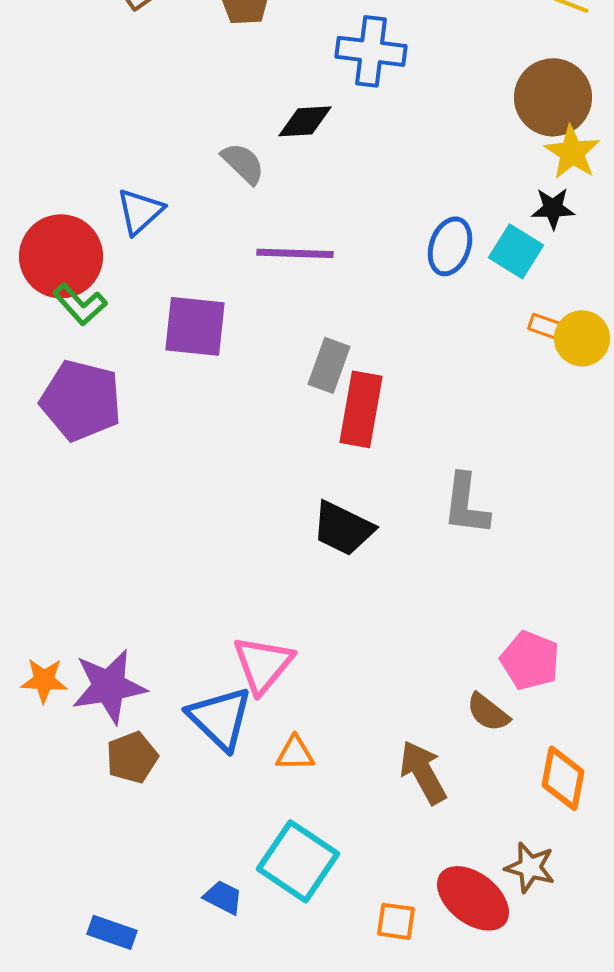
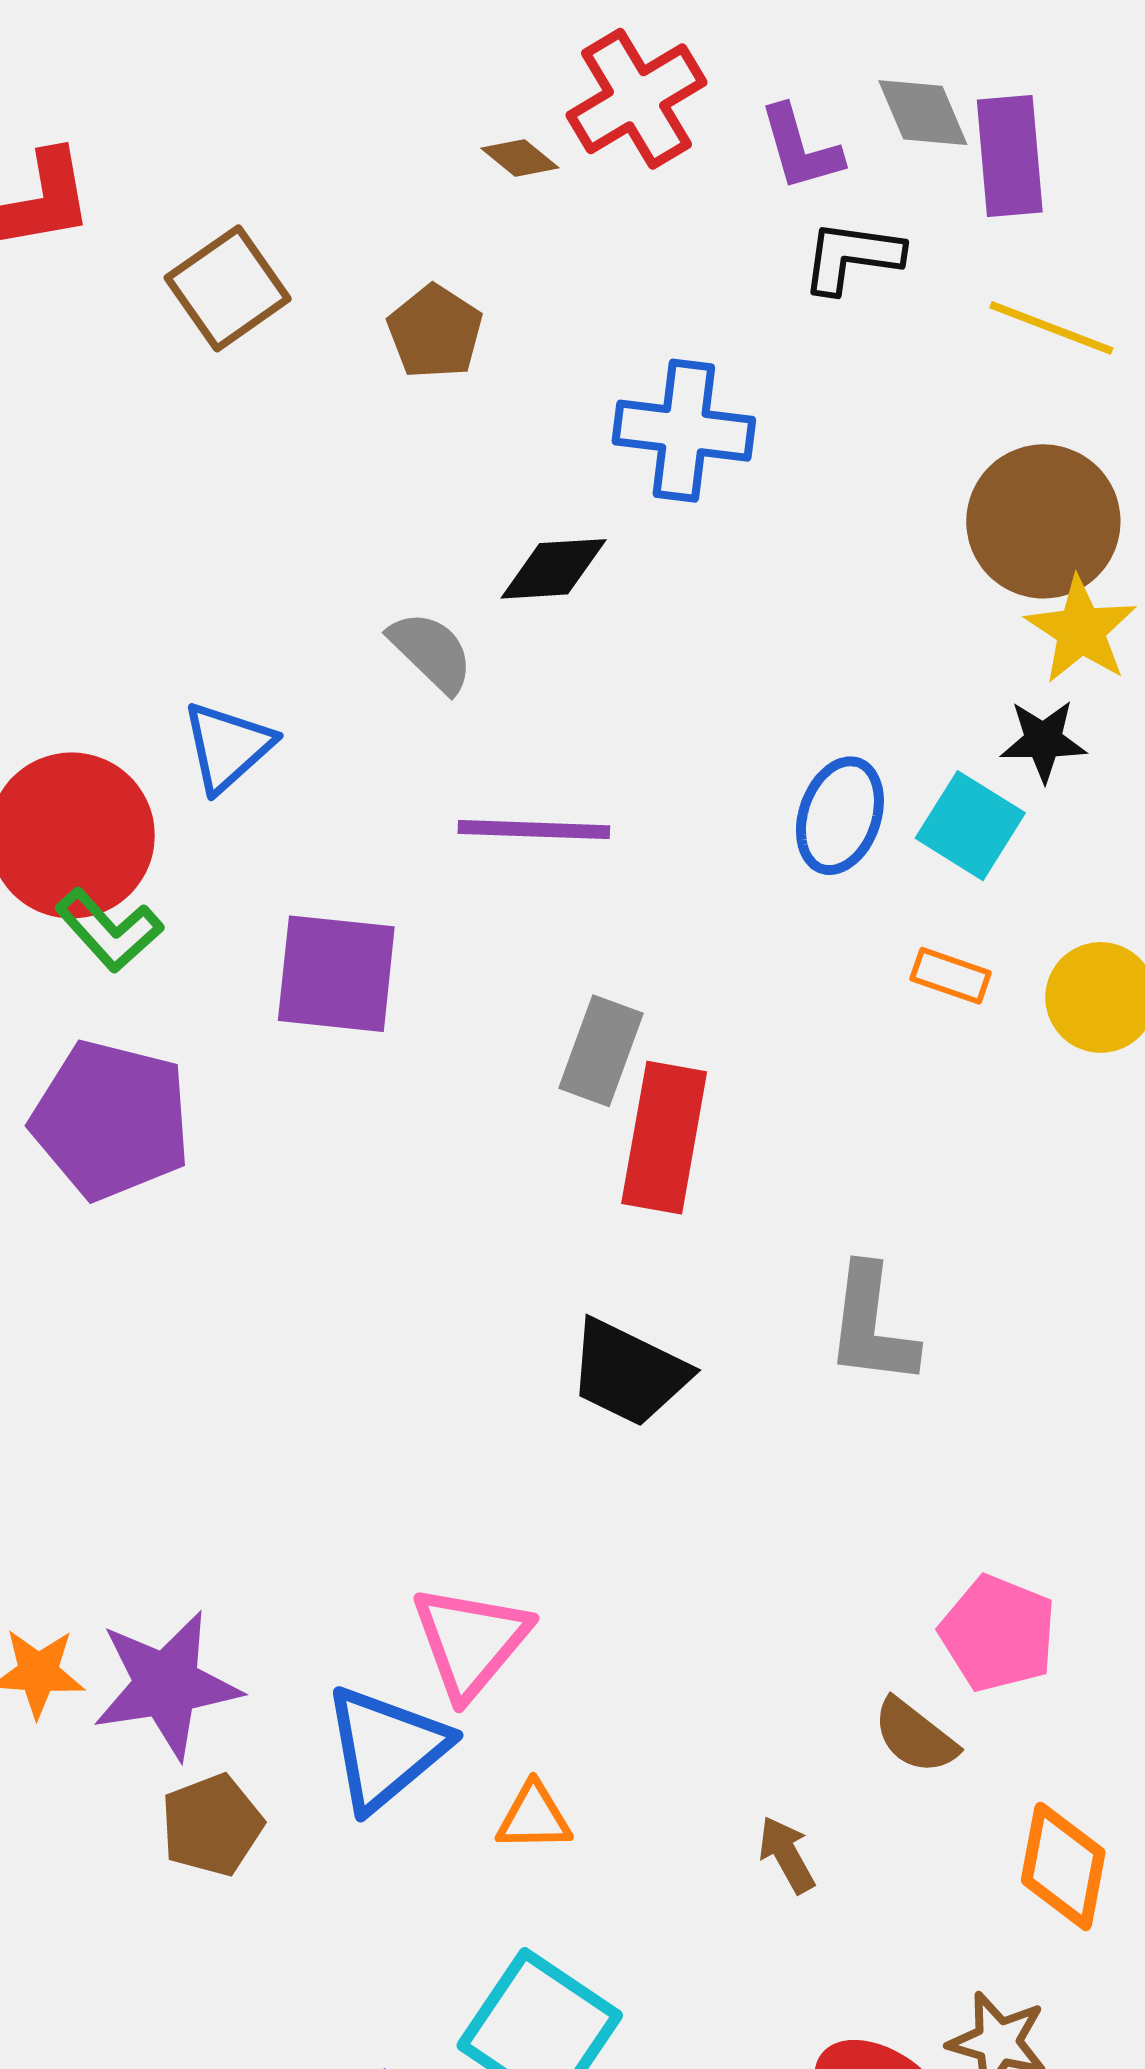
orange rectangle: (548, 327) -> (951, 976), moved
blue triangle: (220, 718) -> (386, 1748), turned 36
brown arrow: (423, 772) -> (787, 1855), size x0.6

